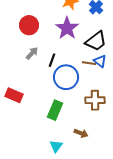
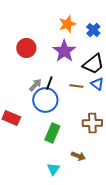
gray arrow: (32, 53) -> (35, 85), moved
brown line: (89, 63) -> (76, 86), moved
blue circle: (66, 77) -> (45, 100), moved

